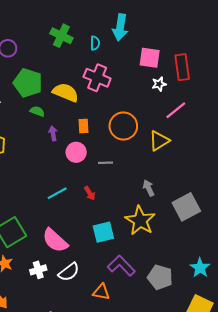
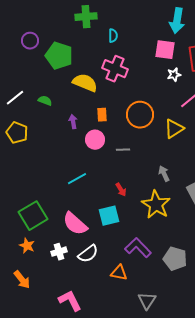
cyan arrow: (120, 27) -> (177, 21), moved
green cross: (61, 36) -> (86, 17), moved, turned -30
green pentagon: (28, 83) -> (59, 56), moved
green semicircle: (37, 111) -> (45, 101), moved
red arrow: (90, 193) -> (121, 190), moved
cyan square: (103, 232) -> (109, 216), moved

